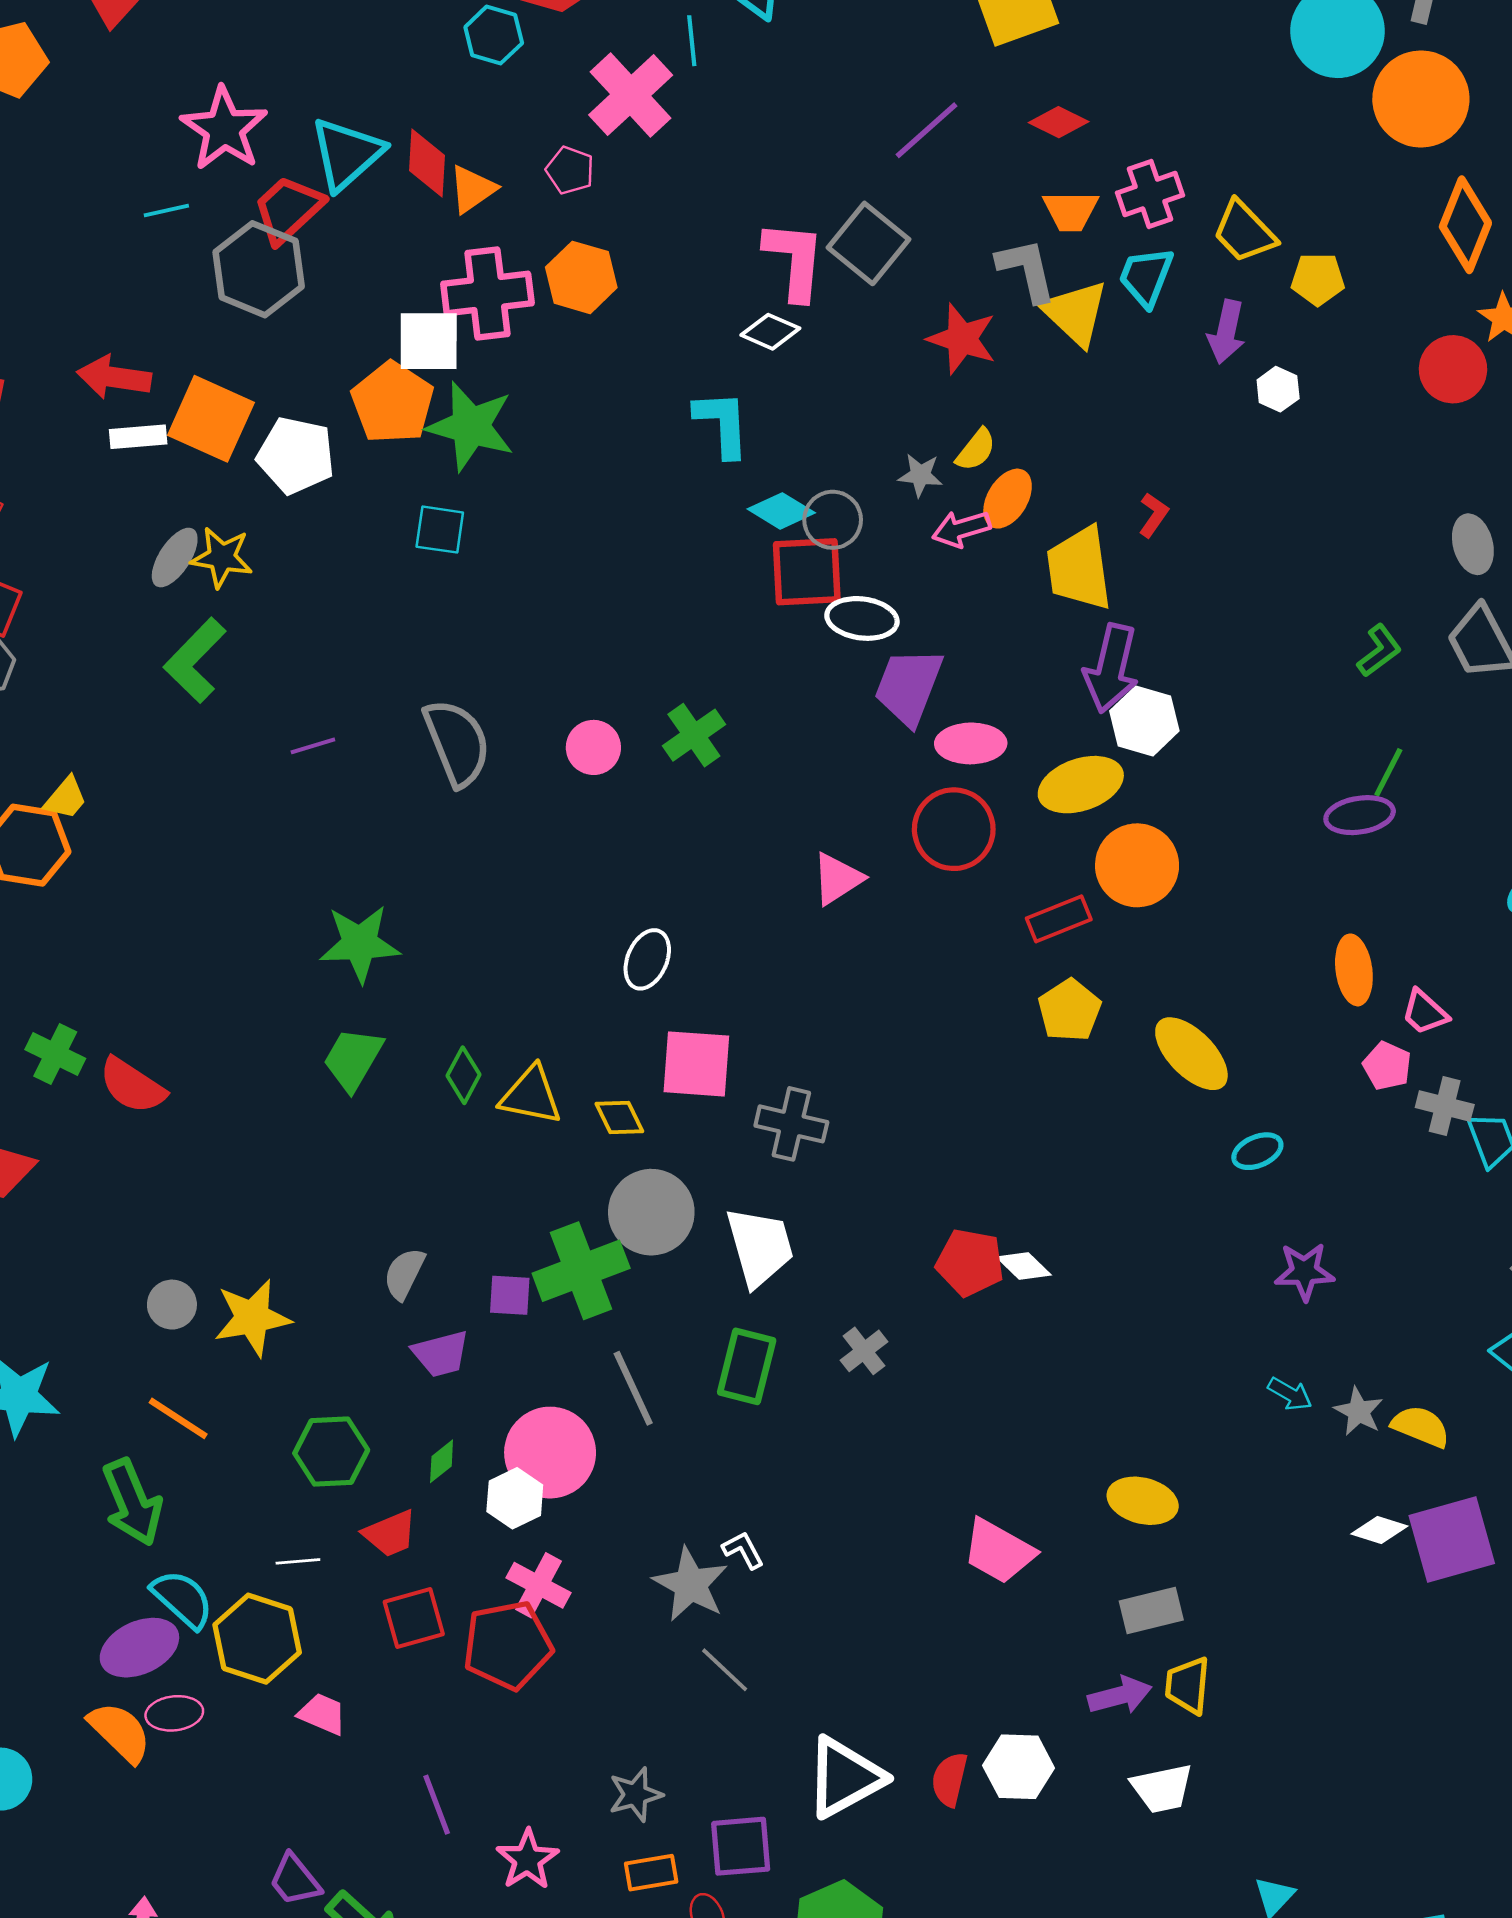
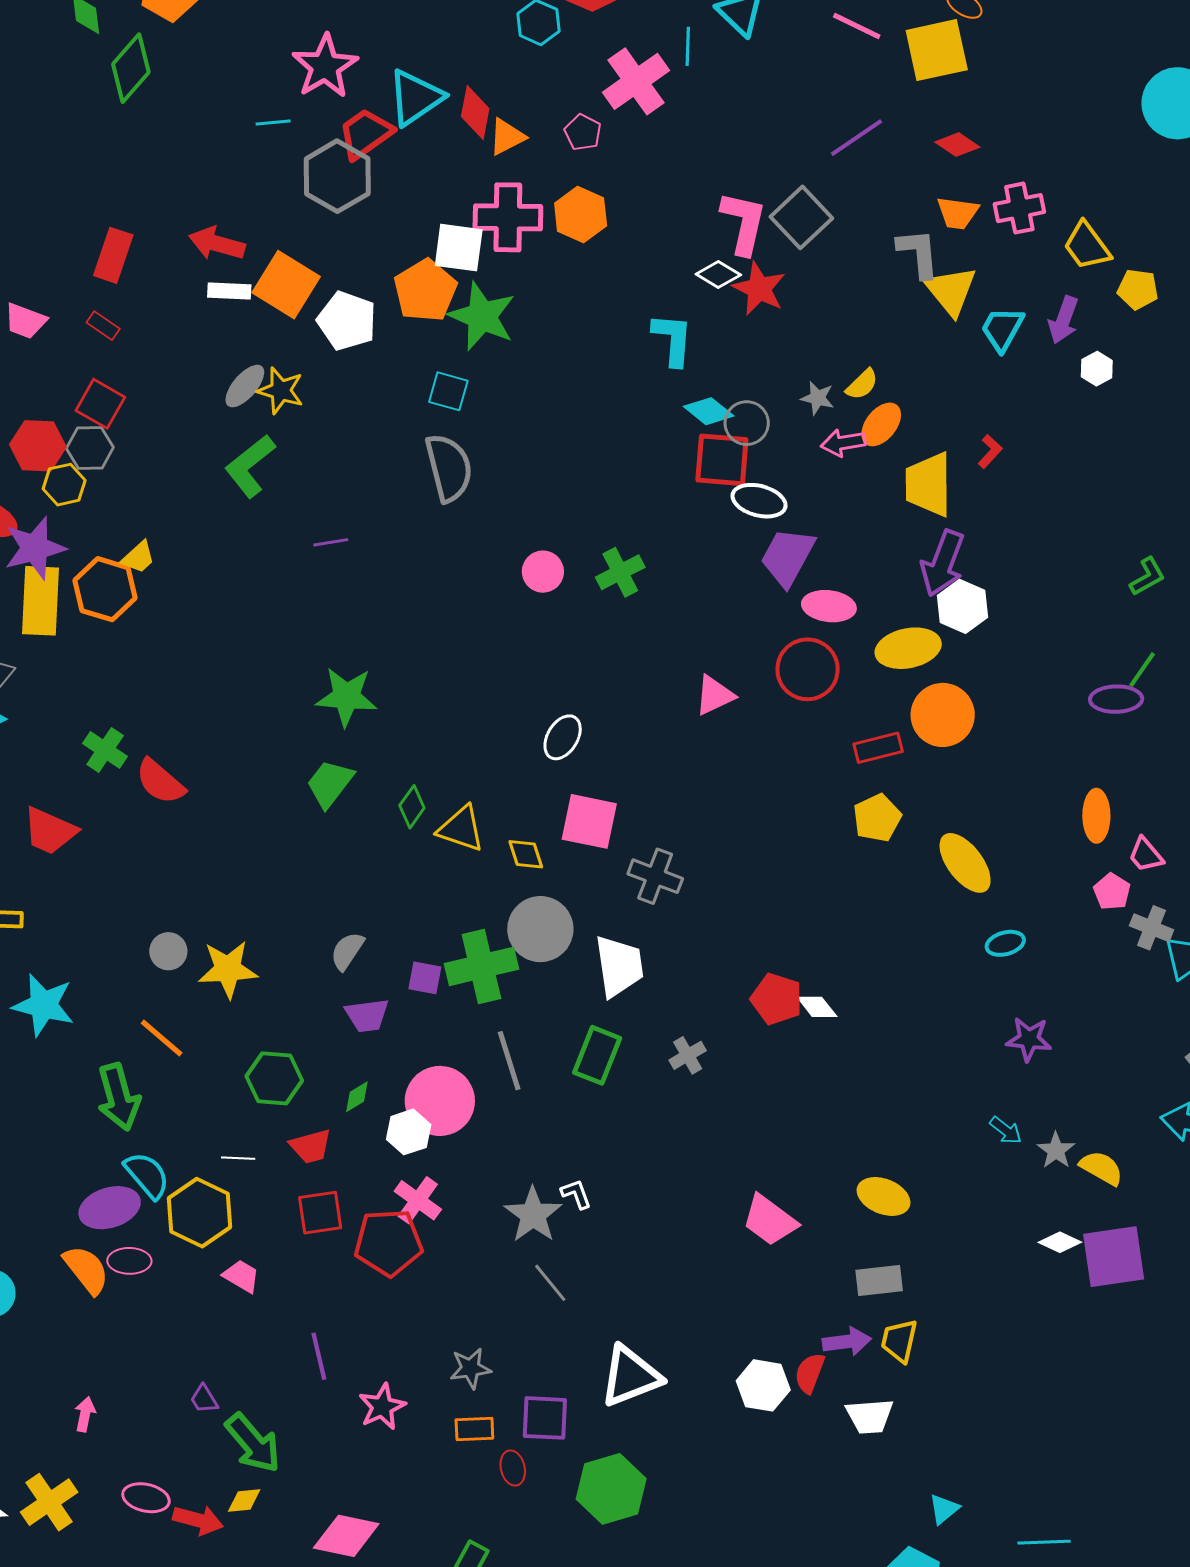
cyan trapezoid: (1146, 277) -> (1002, 329), moved
red star: (962, 339) -> (759, 289), moved
gray semicircle: (457, 743) -> (449, 468), moved
red semicircle: (950, 1779) -> (810, 1373), moved
purple trapezoid: (295, 1880) -> (204, 1399), size x0.7

